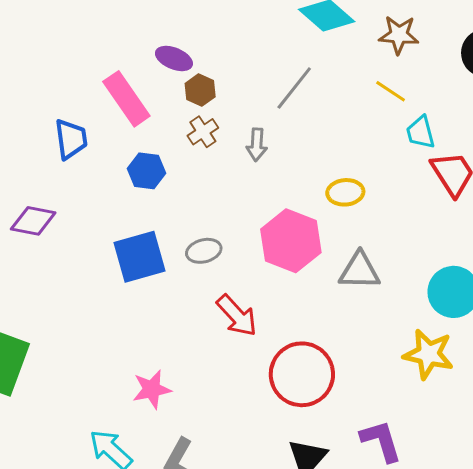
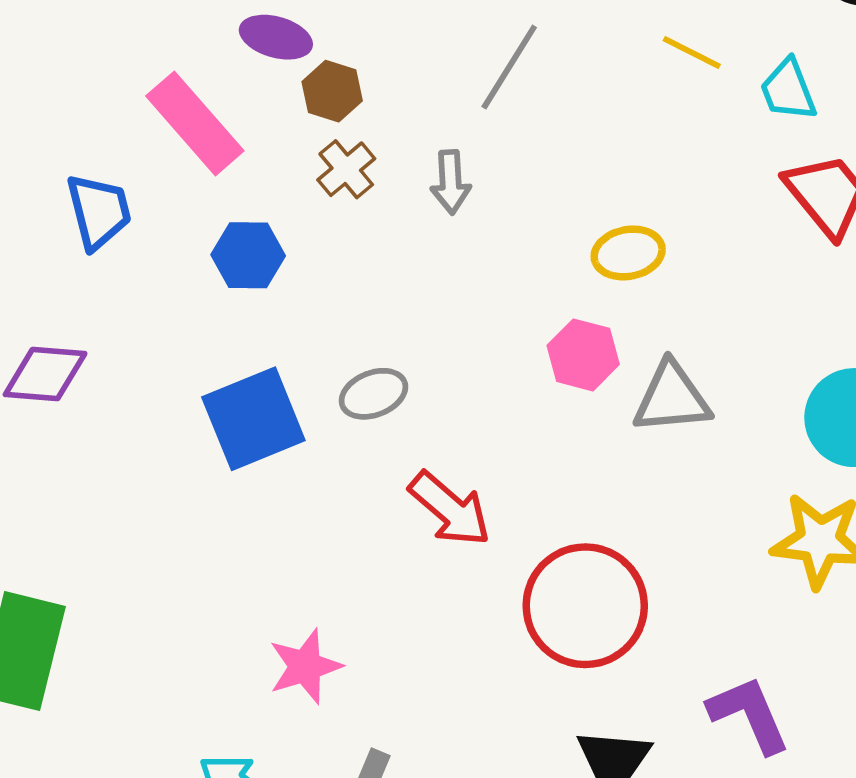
cyan trapezoid: (421, 132) -> (788, 90), moved
pink hexagon: (291, 241) -> (583, 355), moved, size x0.6

